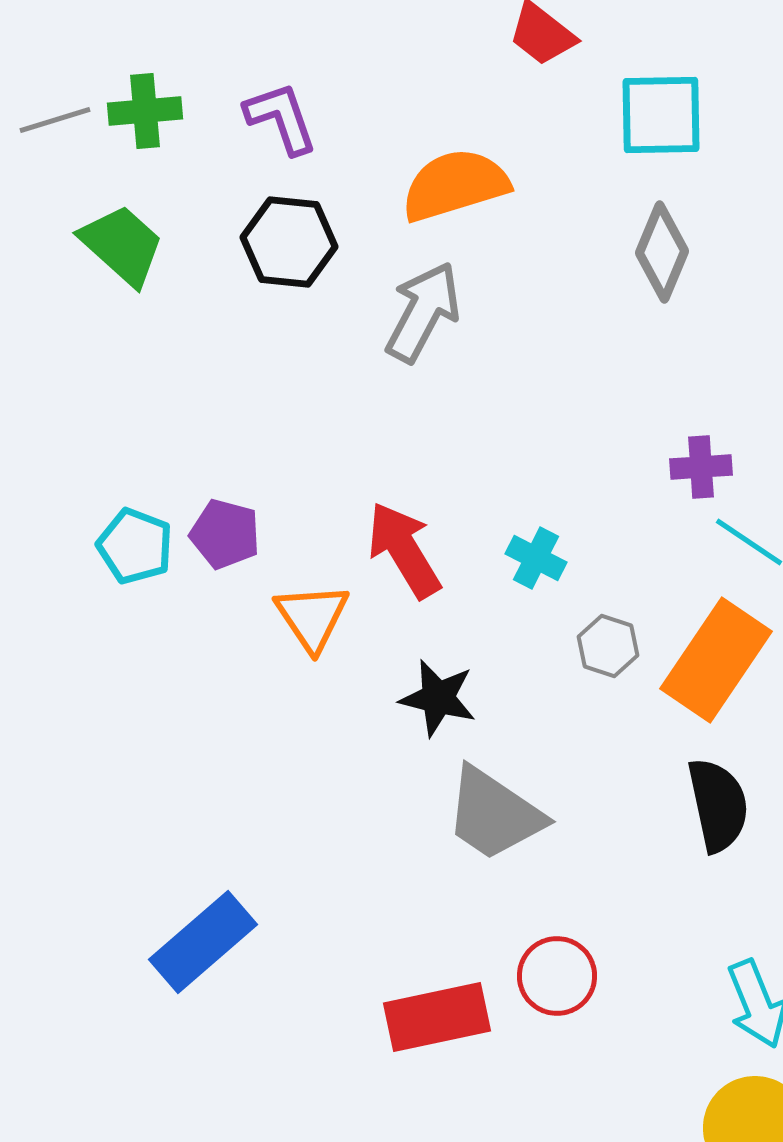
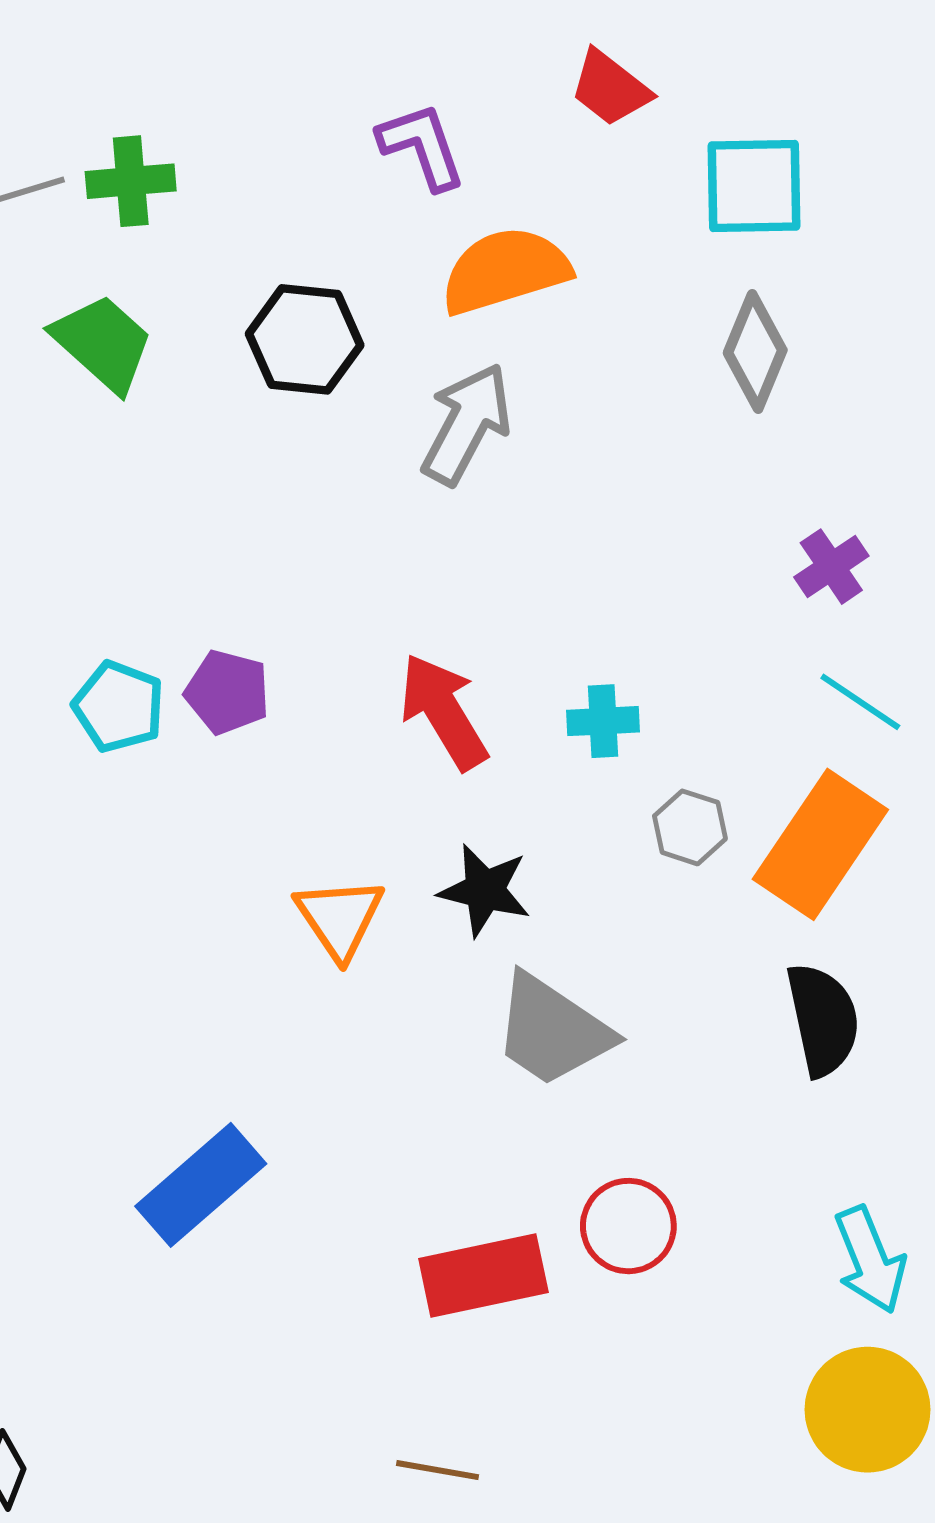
purple L-shape: (281, 118) -> (422, 146), moved
purple cross: (701, 467) -> (831, 567), moved, turned -30
cyan cross: (536, 558) -> (603, 721), turned -30
orange triangle: (312, 617) -> (340, 918), moved

